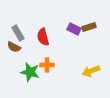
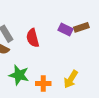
orange cross: (47, 65) -> (43, 83), moved
yellow arrow: (91, 71) -> (71, 79), moved, turned -36

